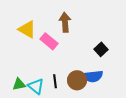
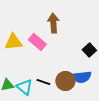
yellow triangle: (27, 29) -> (13, 42), moved, turned -36
black line: (55, 81) -> (43, 82), turned -64

